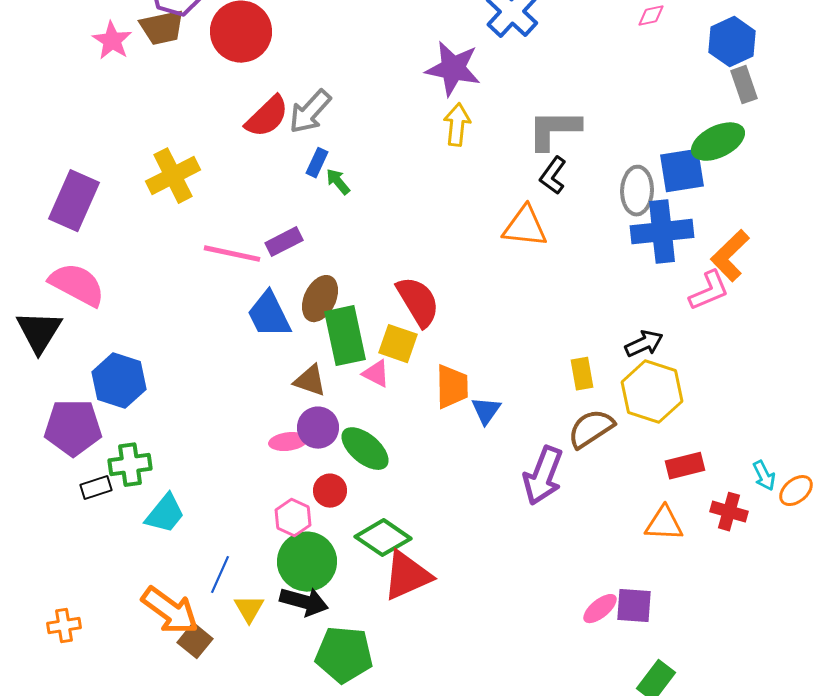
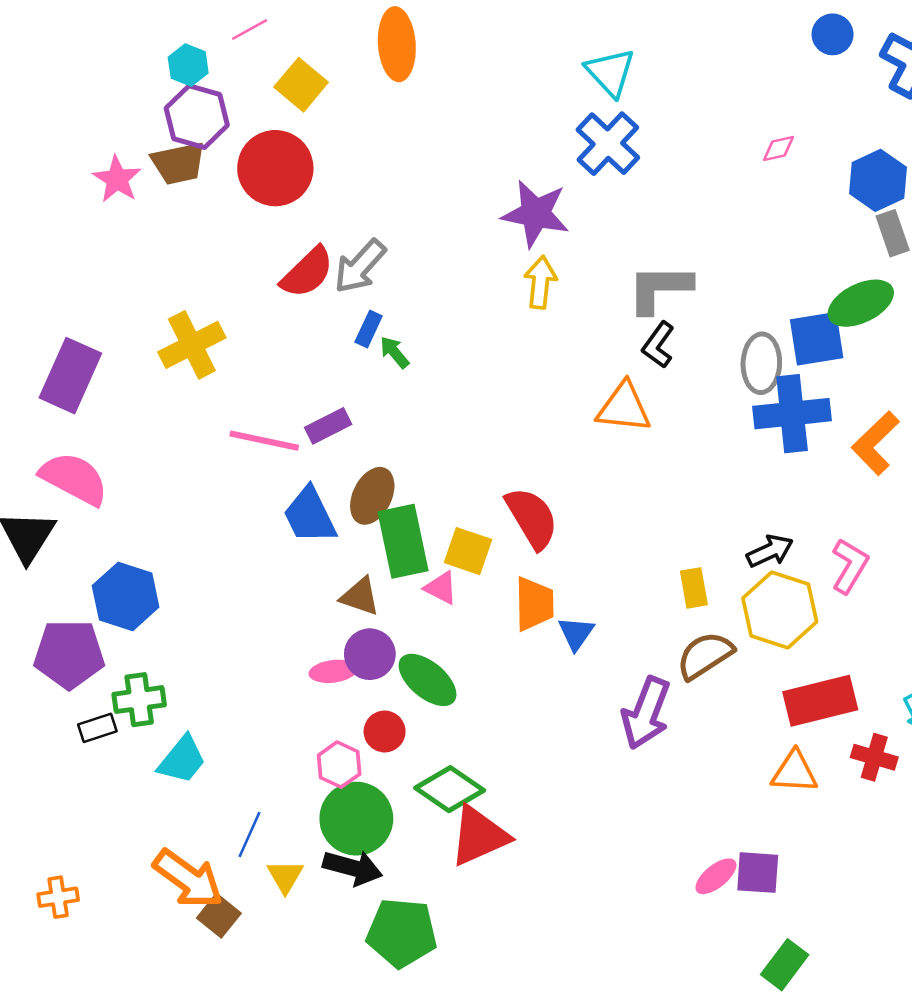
pink L-shape: (709, 291) -> (850, 566), moved, turned -36
red semicircle: (418, 302) -> (532, 518), moved
red rectangle: (685, 466) -> (820, 701), size x1.5

